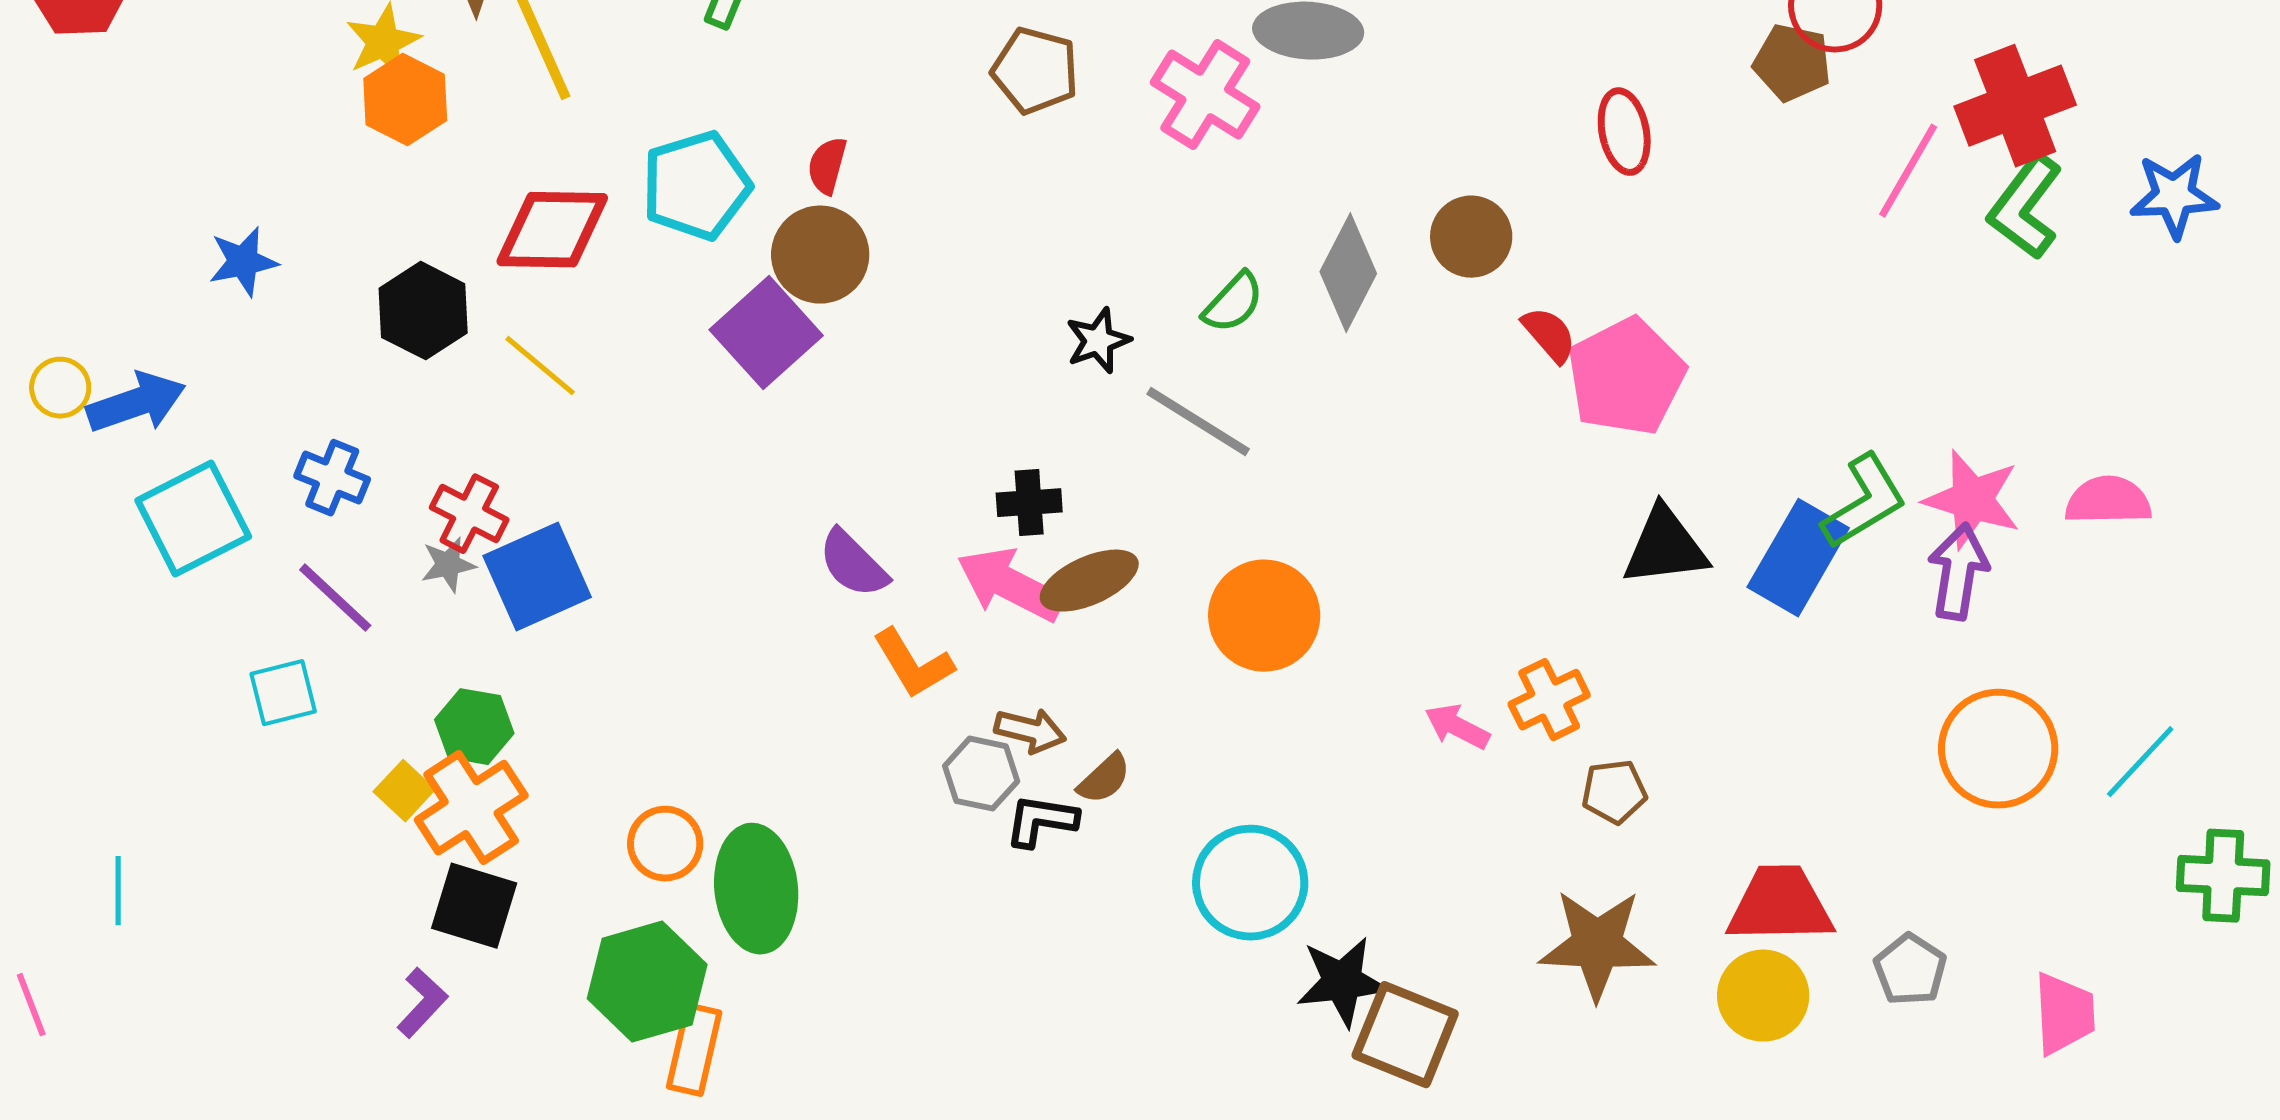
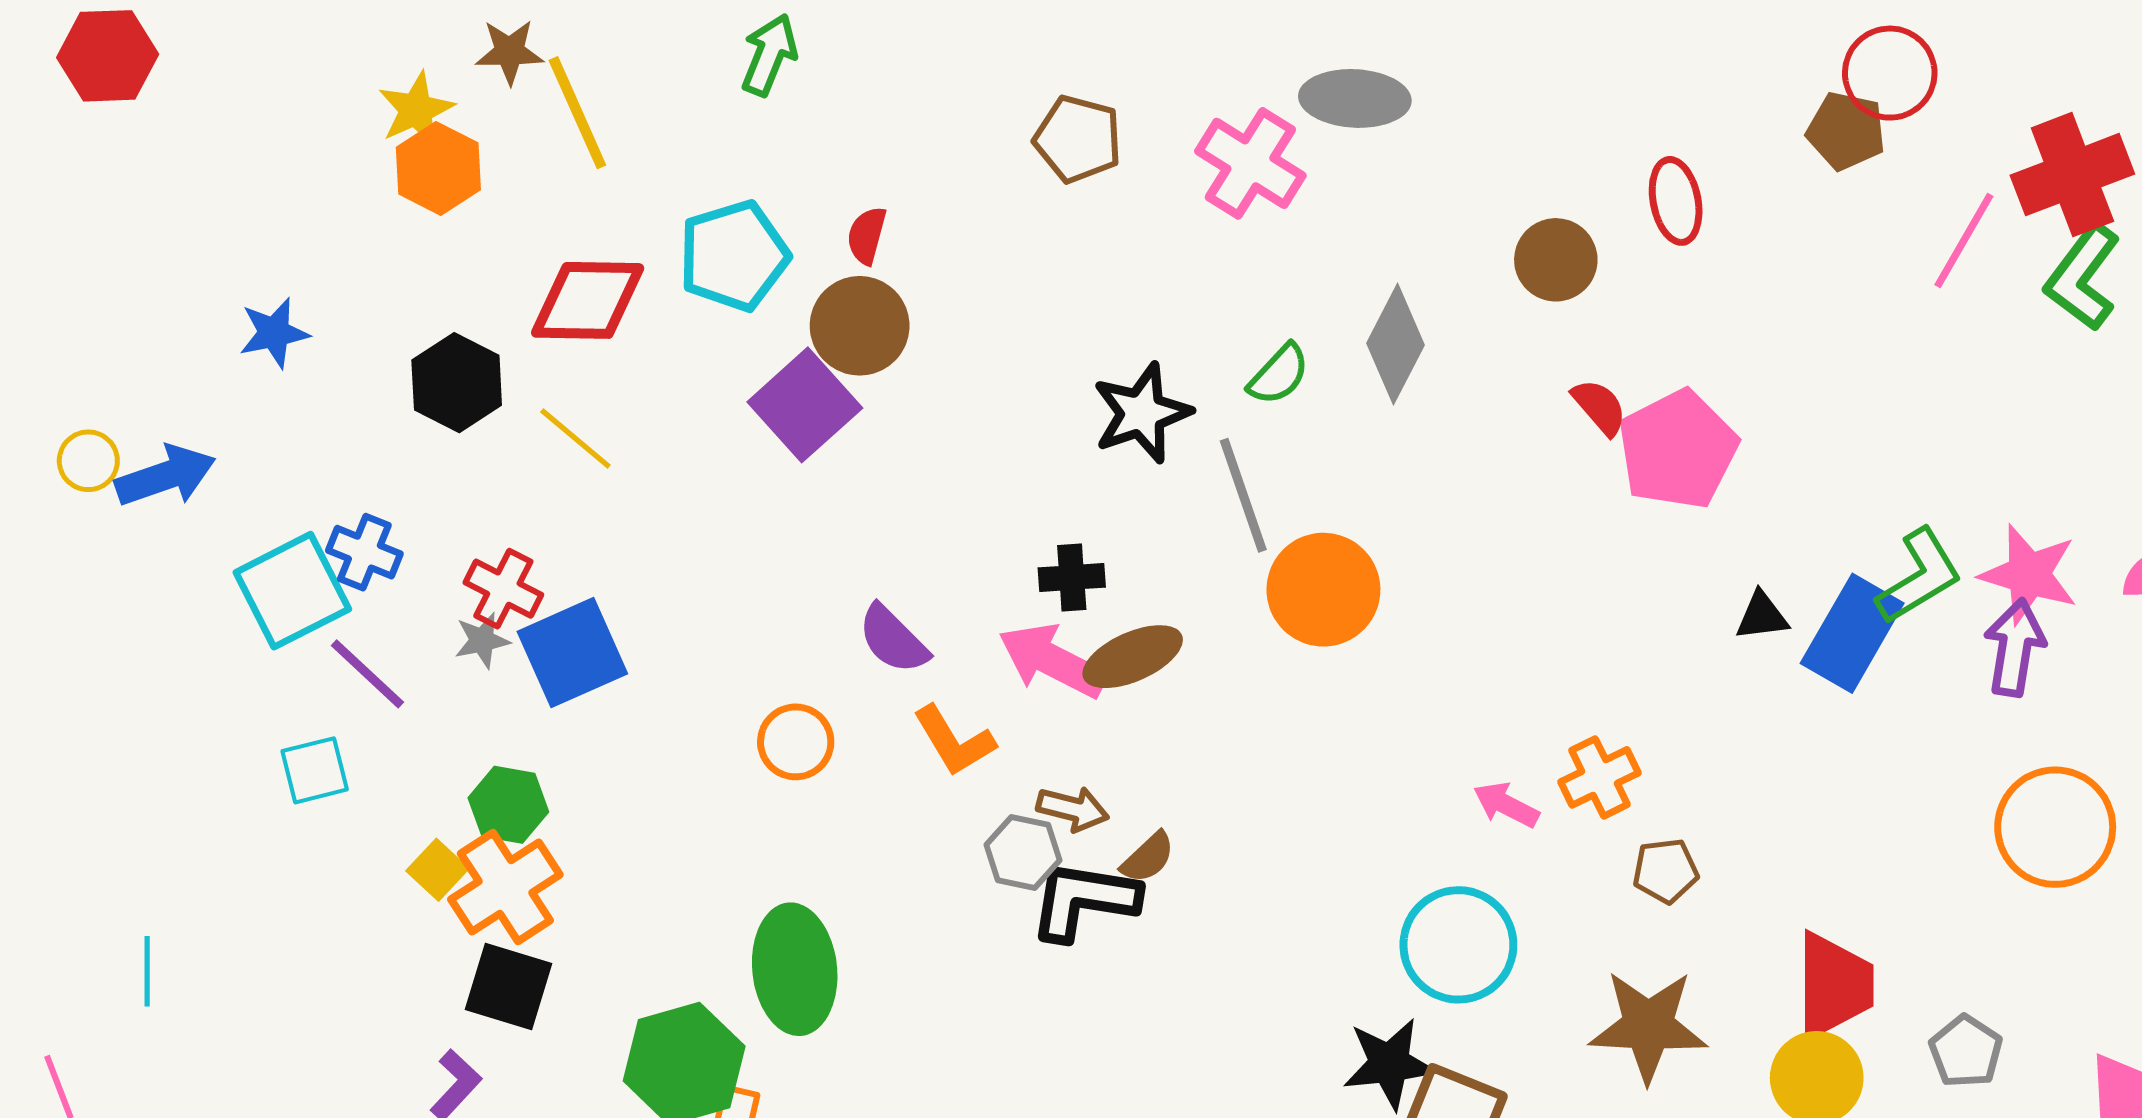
brown circle: (1471, 237) -> (1556, 260), moved
black star: (1098, 341) -> (1142, 413), size x1.5
gray line: (1198, 422) -> (1243, 495), turned 39
cyan square: (193, 519) -> (292, 591), moved
black triangle: (1665, 547) -> (1762, 616), moved, size x0.6
orange circle: (1264, 616) -> (1323, 590), moved
black L-shape: (1041, 821) -> (1084, 900), size x1.5
orange circle: (665, 844) -> (796, 742), moved
cyan circle: (1250, 883) -> (1458, 945), moved
red trapezoid: (1780, 905) -> (1834, 985), turned 91

